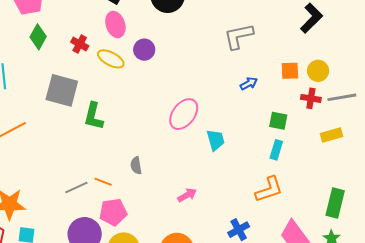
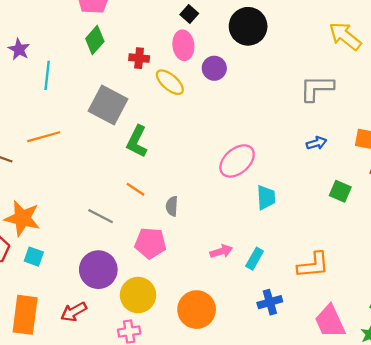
red cross: (80, 44) -> (139, 58), turned -36
purple circle: (144, 50) -> (214, 68), moved
cyan rectangle: (276, 150) -> (255, 259), moved
orange line: (103, 182) -> (136, 189), moved
gray line: (76, 188) -> (101, 216), turned 40
pink pentagon: (113, 212) -> (150, 243), moved

